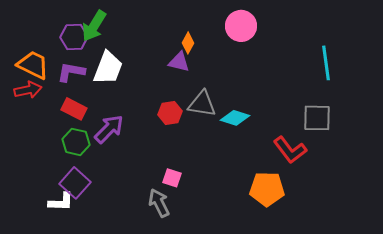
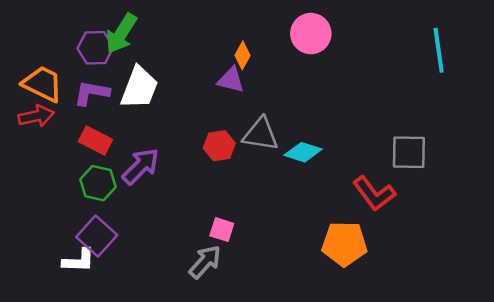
cyan line: (326, 63) -> (439, 50), moved
gray arrow: (159, 203) -> (205, 262), turned 68

